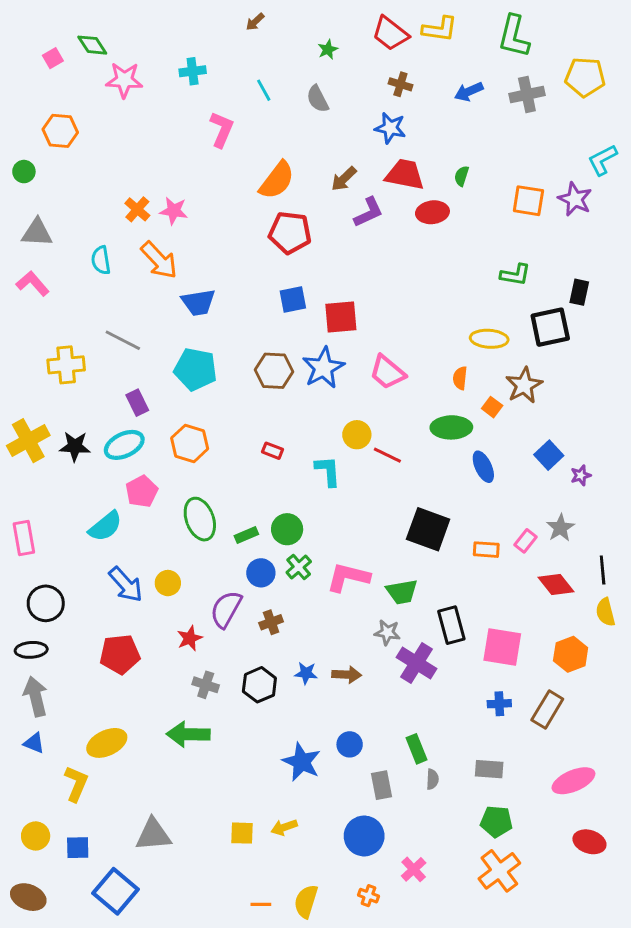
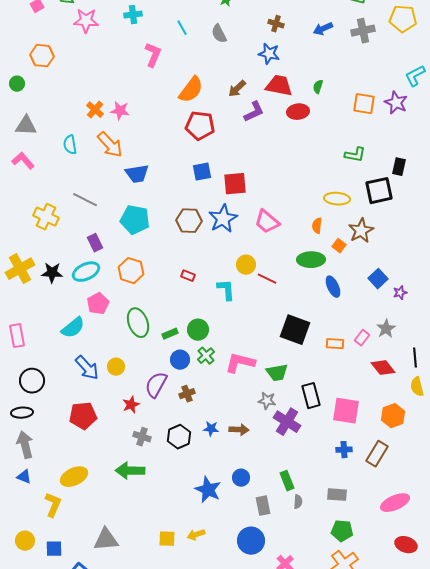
yellow cross: (66, 365) -> (46, 217), turned 30

